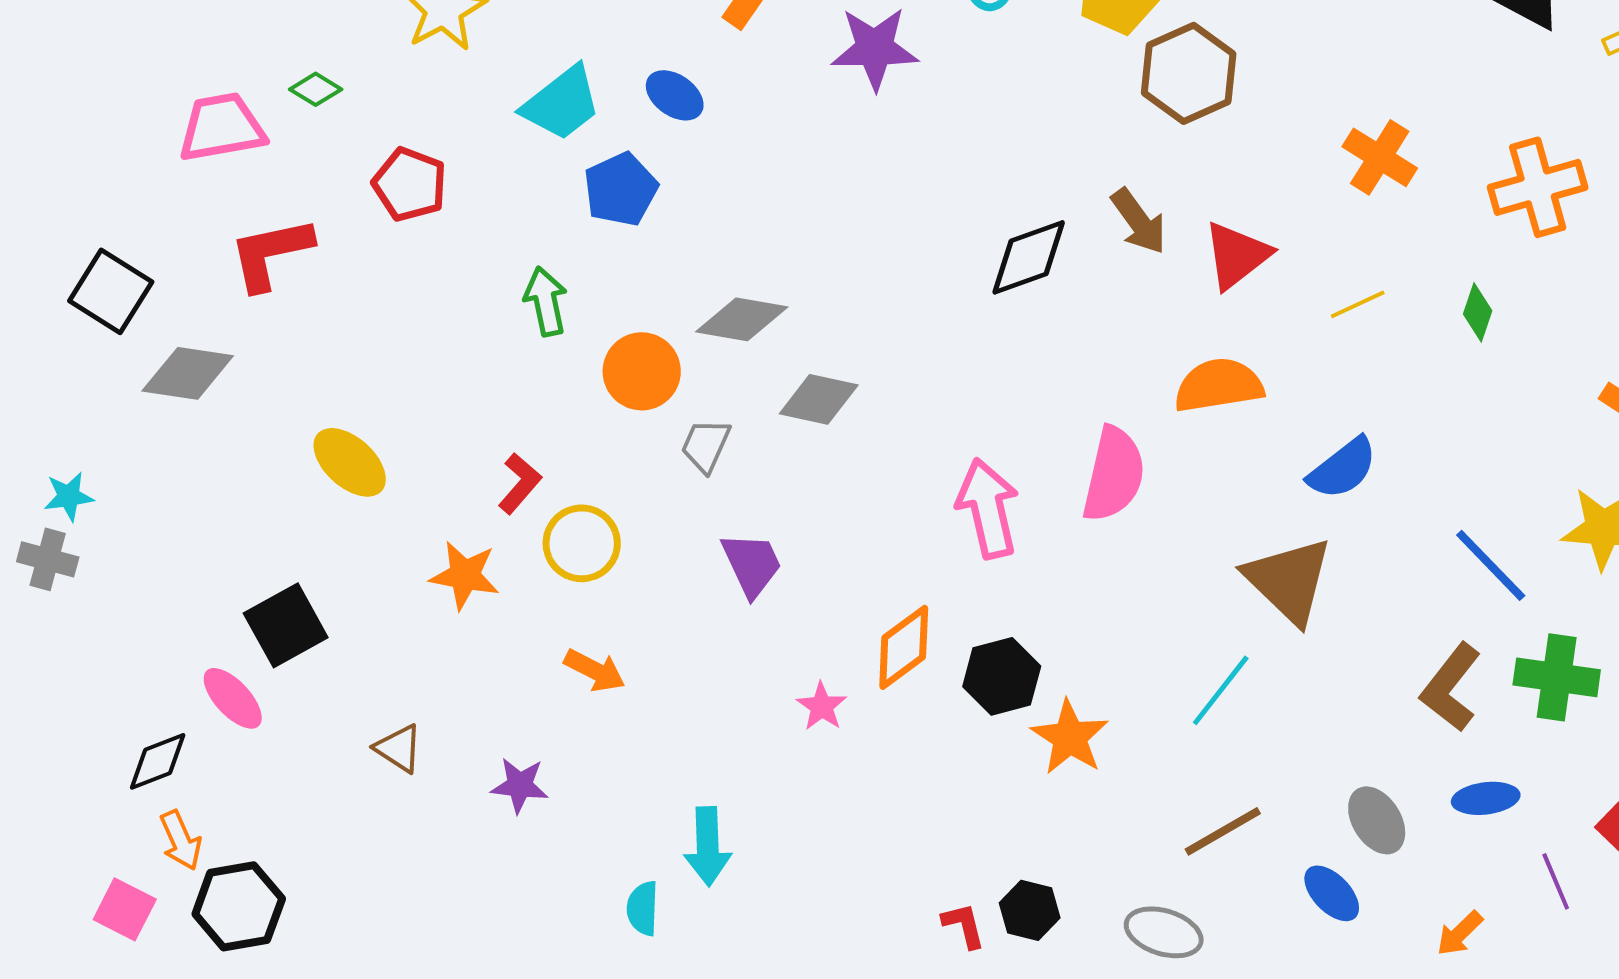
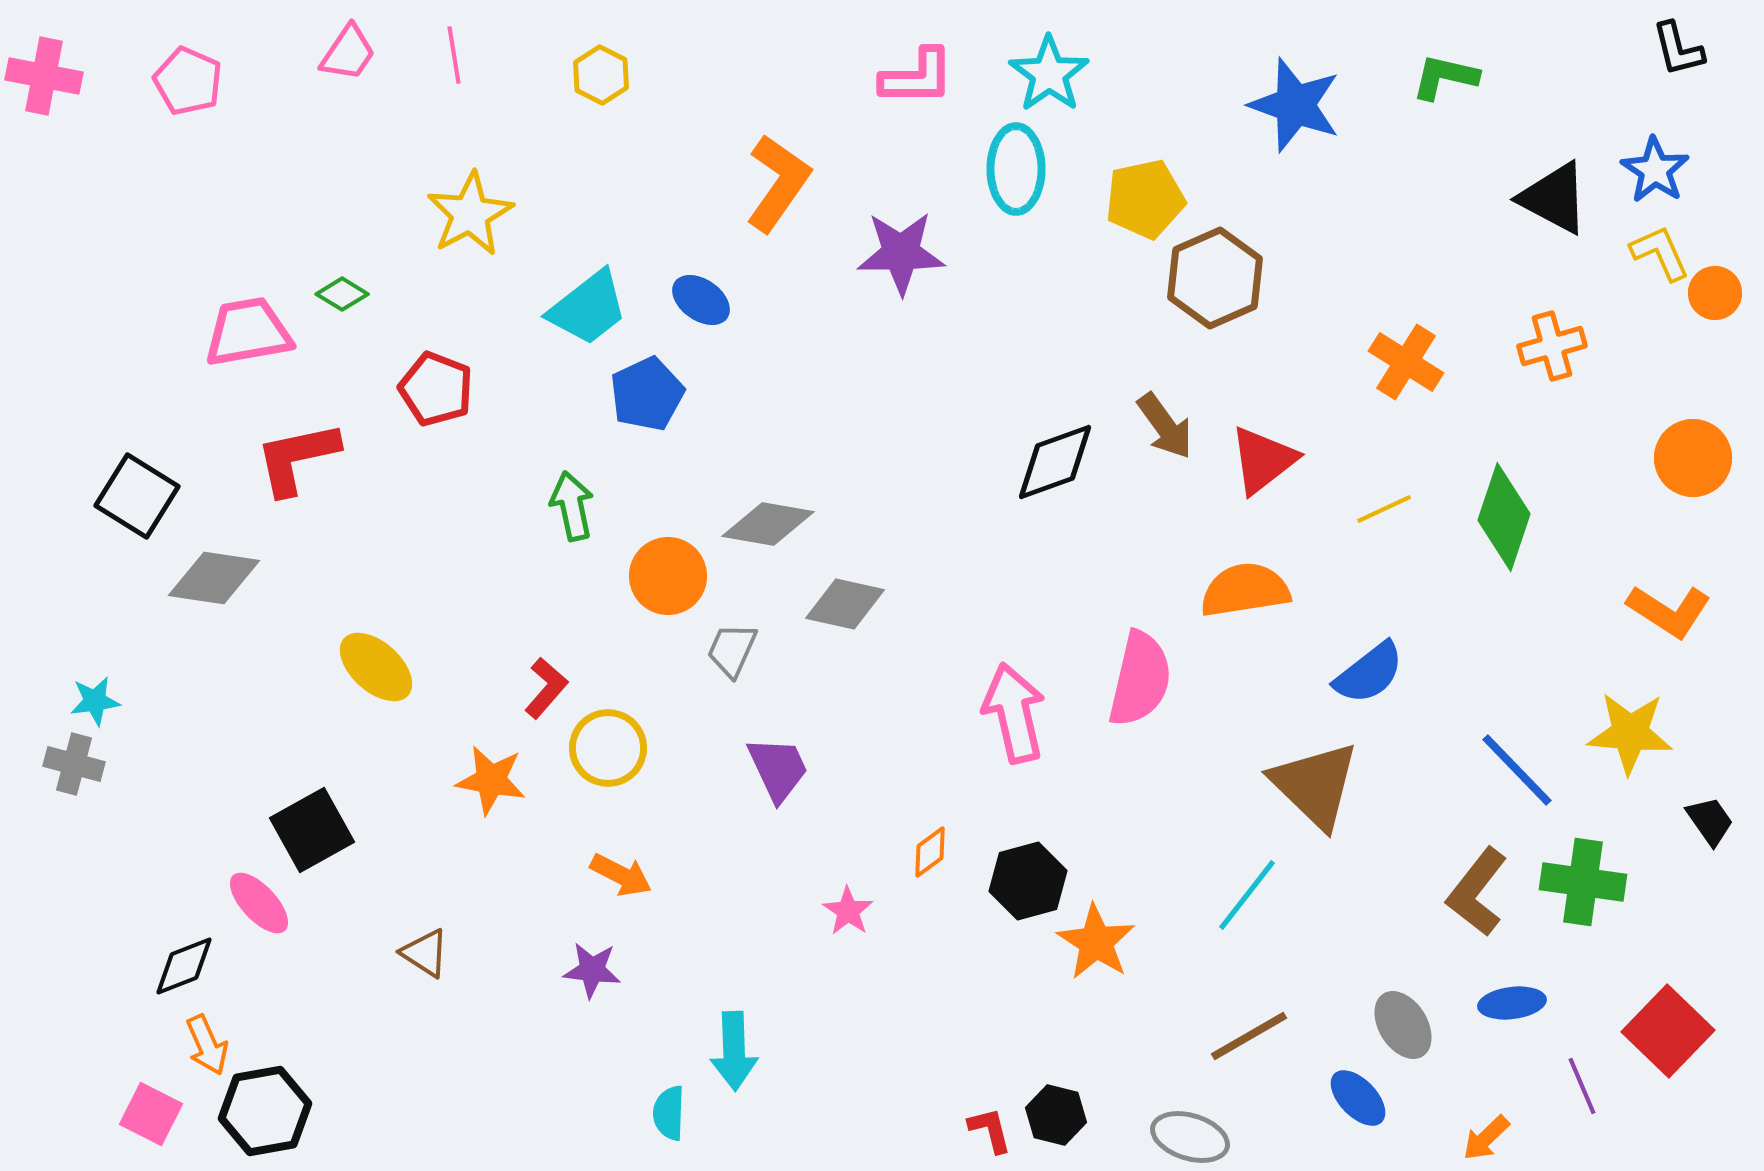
orange cross: (1538, 187) -> (1552, 346), moved, size x0.7
green diamond: (1478, 312) -> (1504, 517), size x1.8
orange diamond: (904, 647) -> (930, 852), size x0.6
purple star: (520, 785) -> (592, 970), moved

